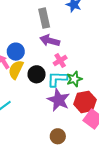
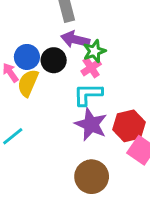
black circle: (37, 74) -> (54, 60), moved
green star: (74, 79) -> (94, 51), moved
brown circle: (58, 136) -> (92, 177), size x1.5

